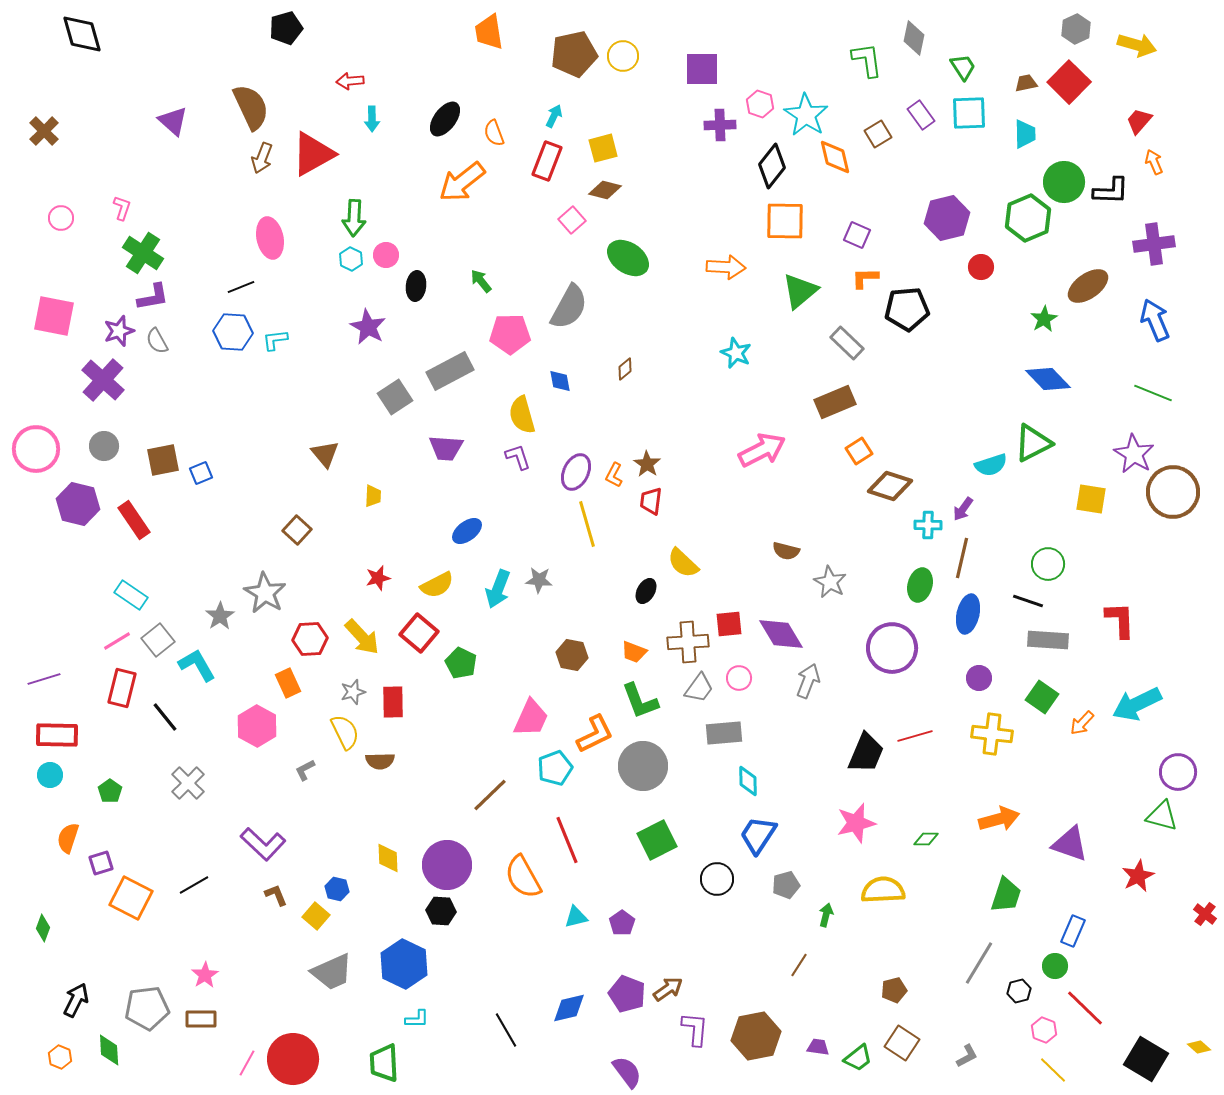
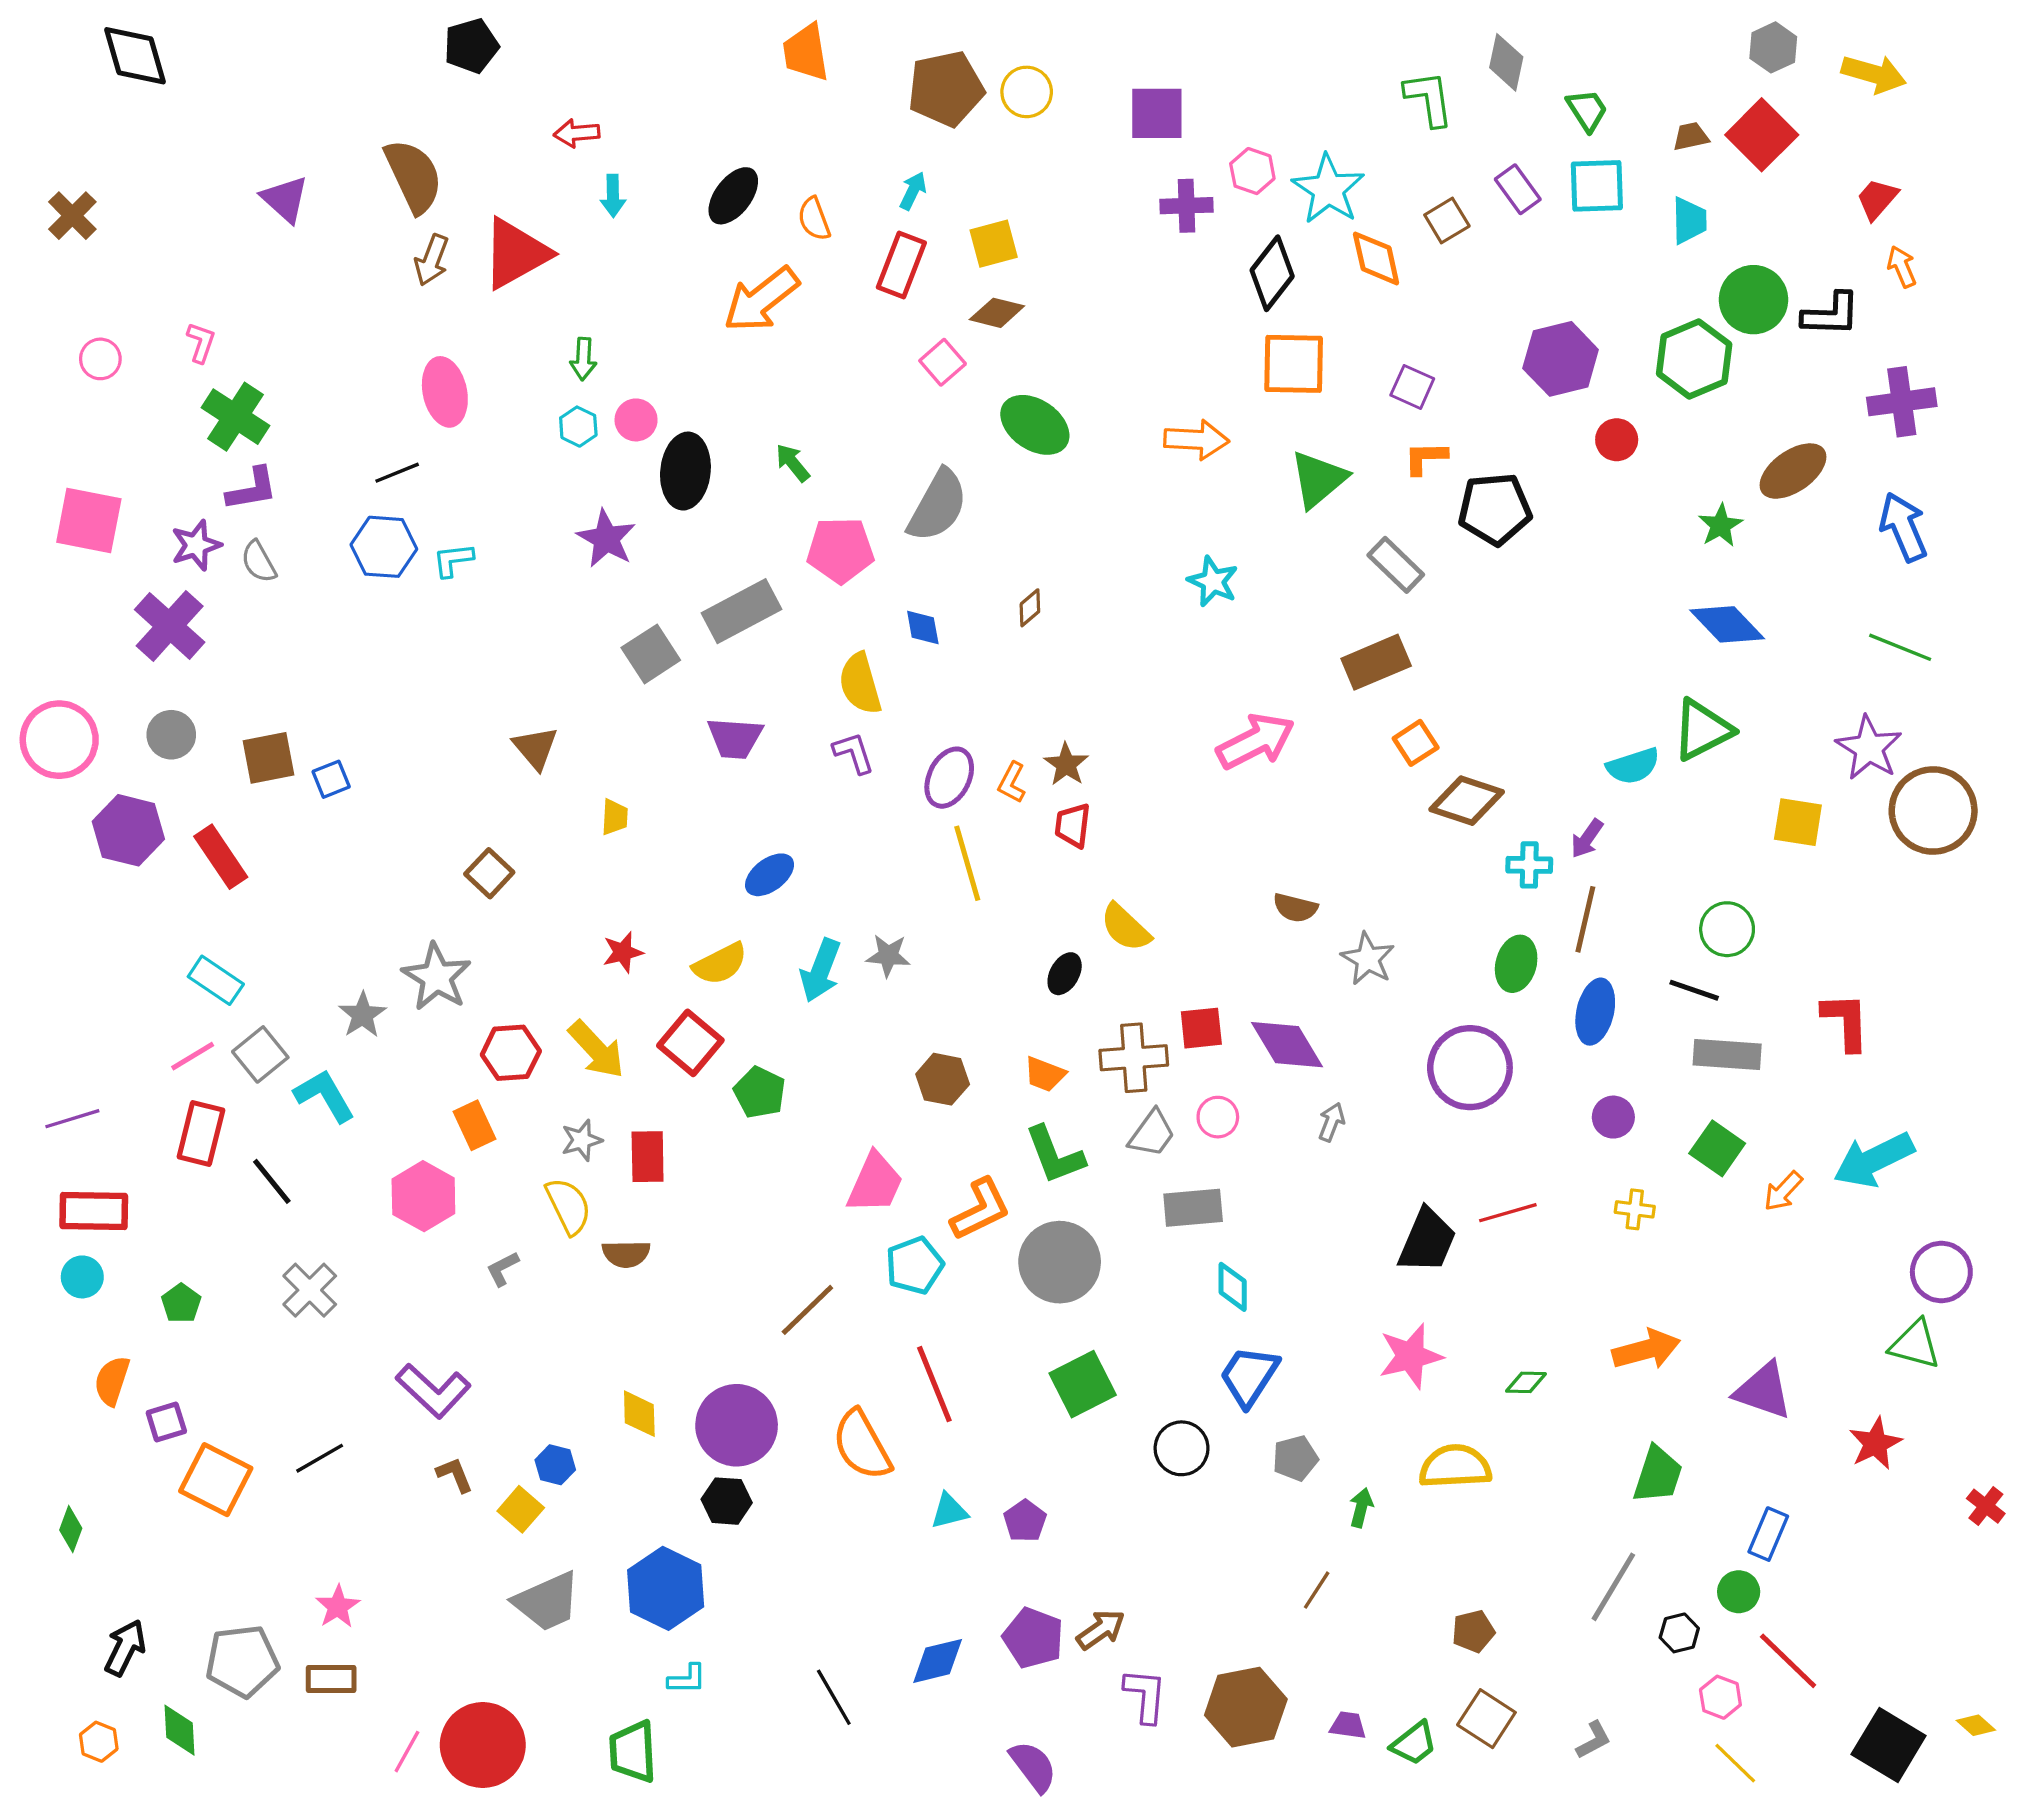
green arrow: (354, 218) -> (583, 359), size x0.7
black ellipse: (416, 286) -> (685, 471), size x1.5
gray arrow: (808, 681) -> (1332, 1122), size x0.7
yellow cross: (992, 734) -> (1635, 1209), size x0.6

